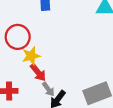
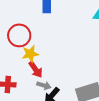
gray arrow: (48, 89) -> (44, 85), turned -40

